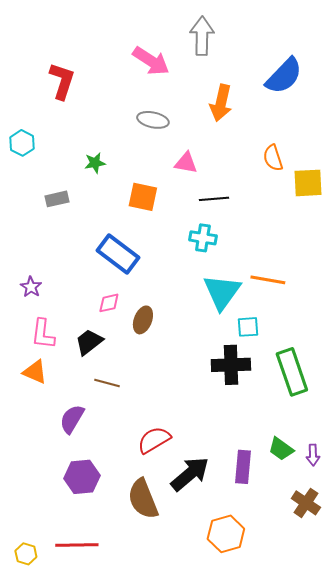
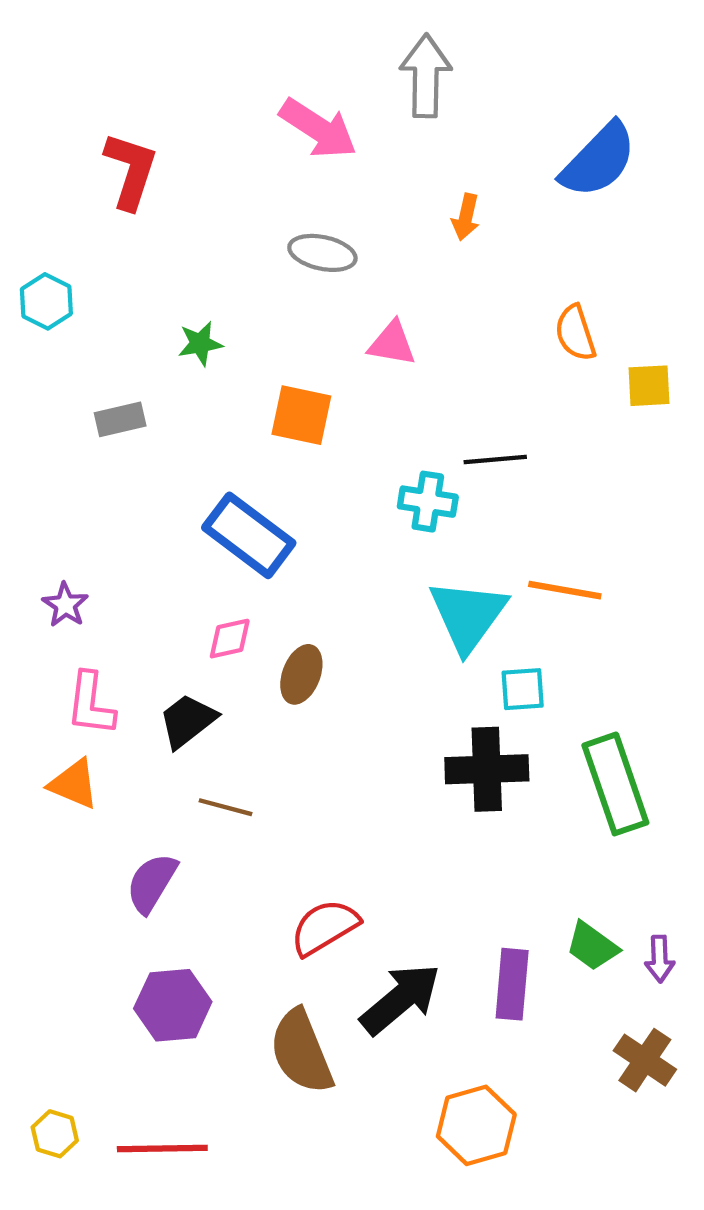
orange arrow: (221, 103) -> (466, 217), size x0.6
yellow square: (308, 183) -> (649, 386), size x0.7
black line: (214, 199) -> (495, 459), moved
yellow hexagon: (26, 554) -> (55, 1134), moved

